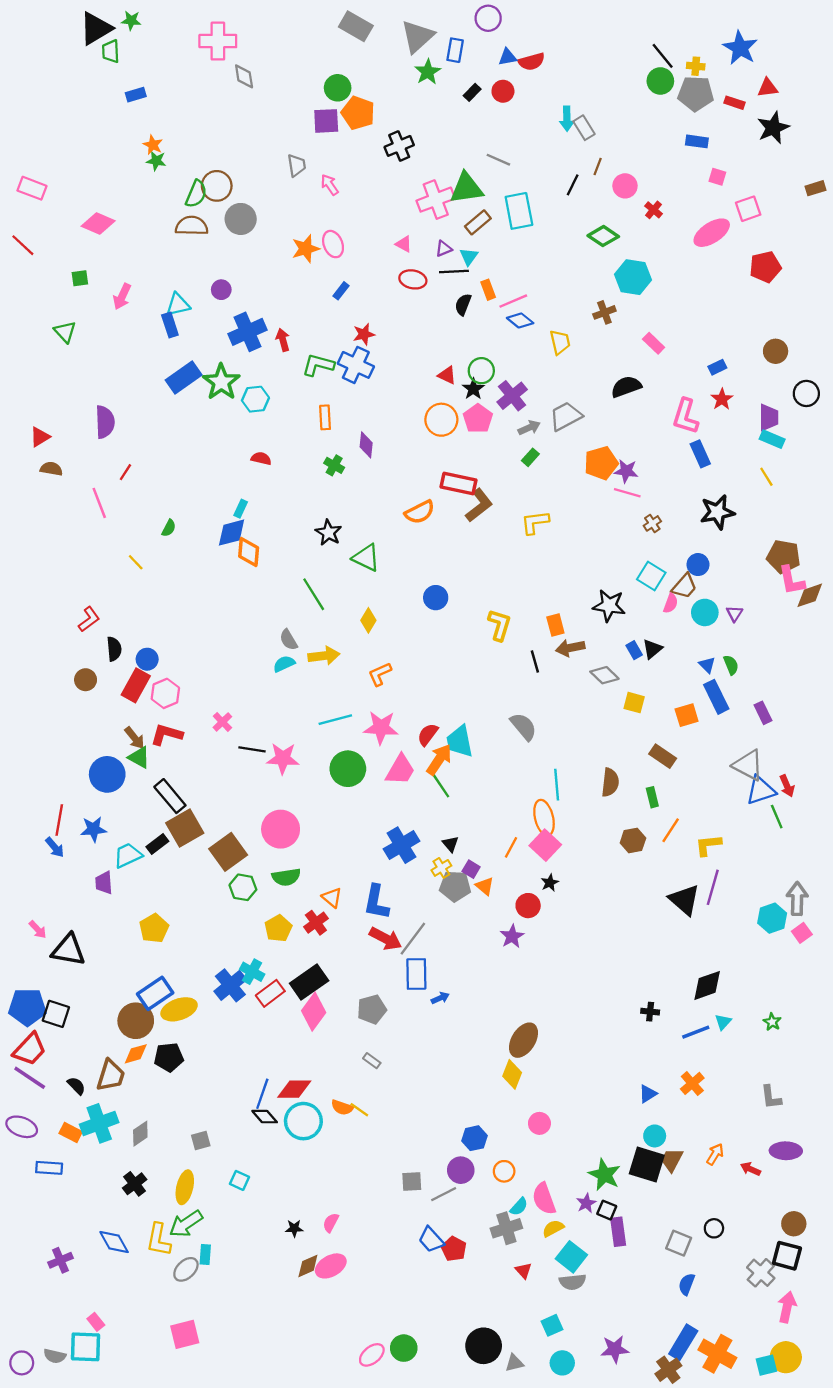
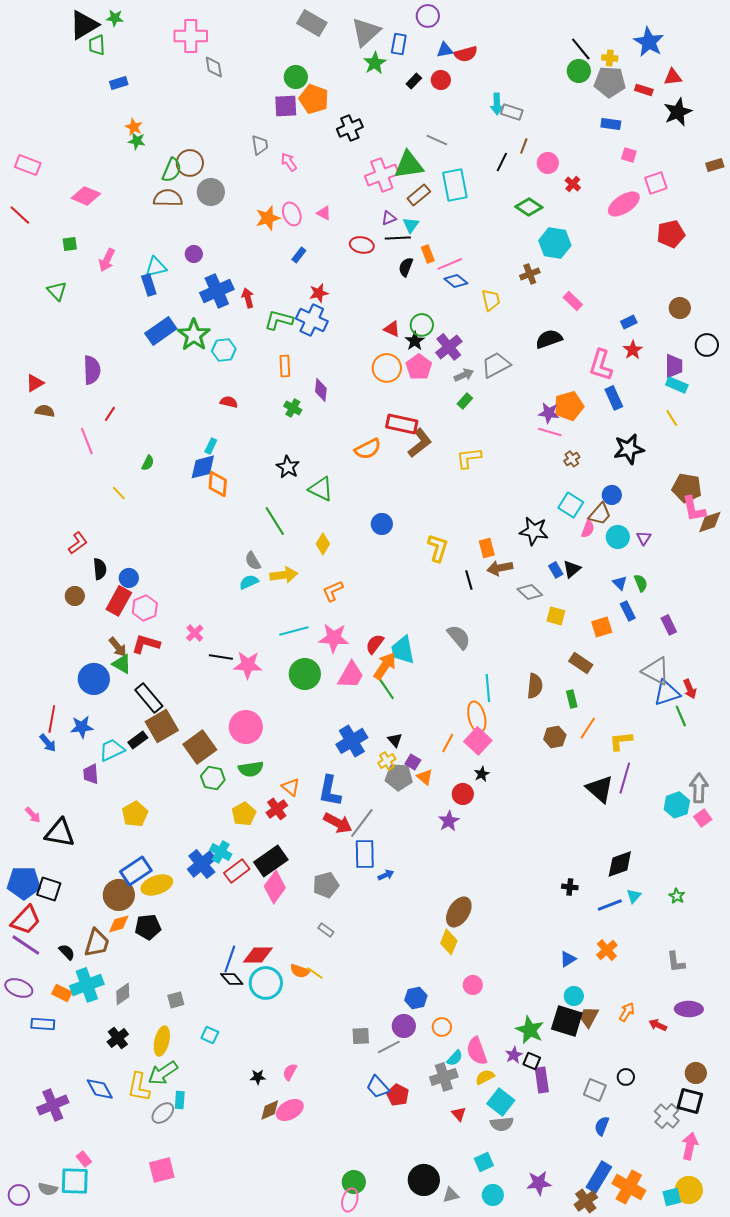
gray rectangle: (584, 128) -> (512, 112), turned -40
pink triangle: (404, 244) -> (324, 213), moved
orange pentagon: (601, 463) -> (569, 406), moved
blue rectangle: (716, 697) -> (628, 611), size x0.7
purple cross: (60, 1260) -> (53, 1105), size x1.4
pink ellipse: (372, 1355) -> (350, 1200), moved, turned -35

